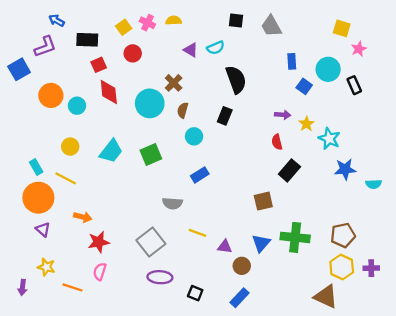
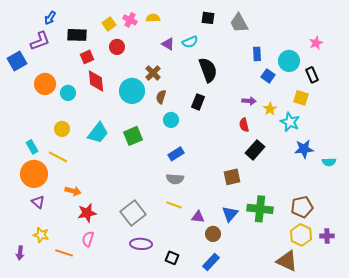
blue arrow: (57, 20) -> (50, 18), turned -88
yellow square: (342, 28) -> (301, 98), moved
gray semicircle: (172, 203) -> (175, 179), moved

